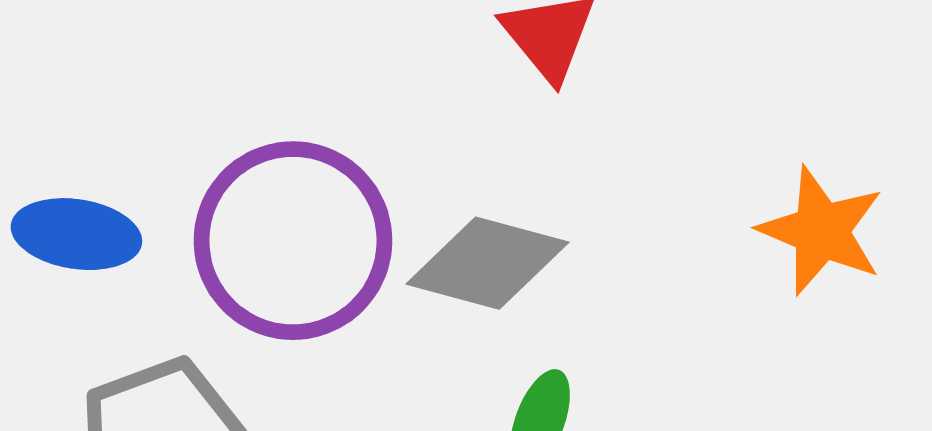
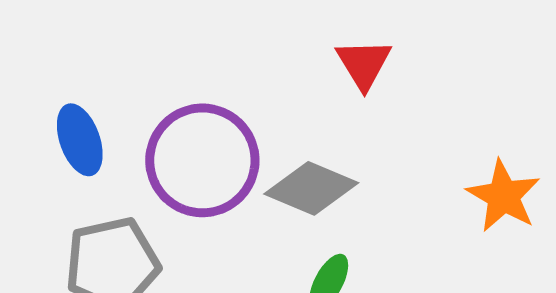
blue ellipse: (76, 234) -> (80, 140), turned 54

